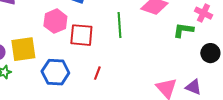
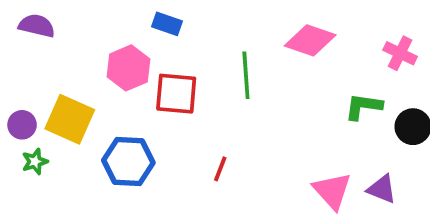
green L-shape: (183, 30) -> (363, 106), moved
yellow square: (23, 49) -> (70, 119), turned 32
red line: (97, 73) -> (220, 169), moved

